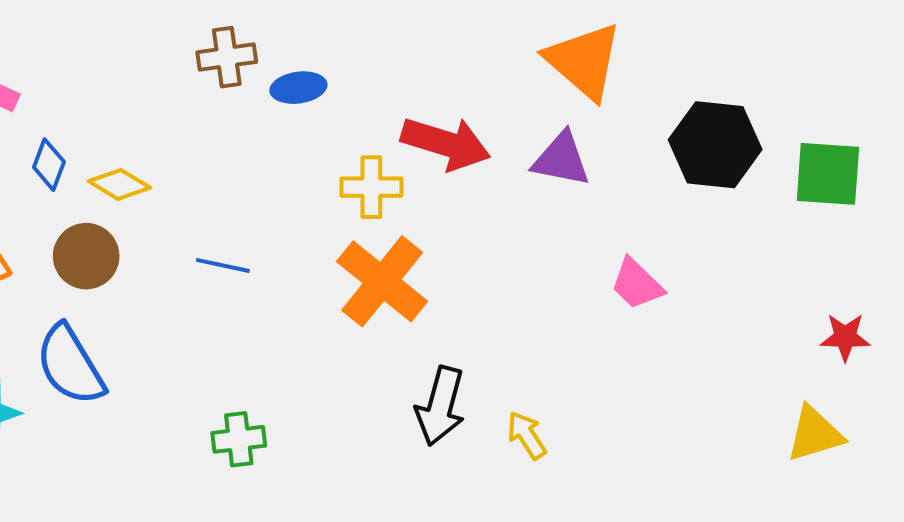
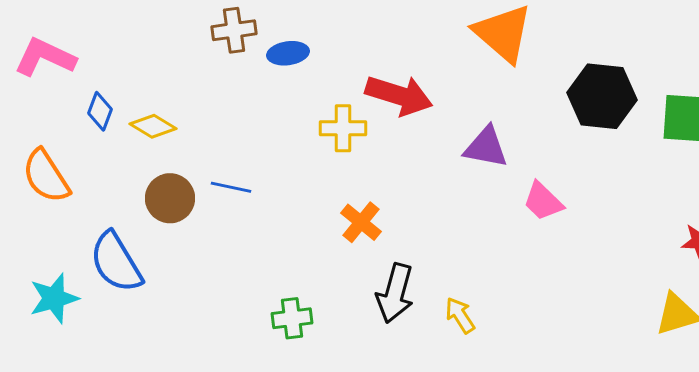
purple triangle: (561, 159) -> (486, 147), moved
brown circle: (86, 256) -> (170, 198), moved
orange cross: (382, 281) -> (361, 222), moved, size x0.6
green cross: (239, 439) -> (292, 318), moved

